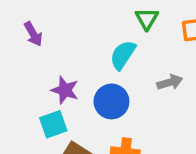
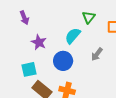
gray arrow: (170, 82) -> (97, 54), turned 136
purple star: (65, 90) -> (39, 42), moved

